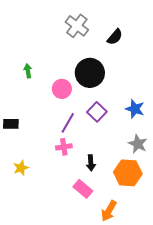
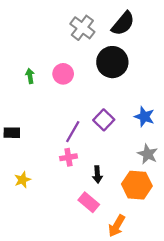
black semicircle: (115, 37) -> (123, 24), moved, size x1.4
black circle: (90, 73) -> (112, 62), moved
pink circle: (62, 89) -> (63, 74), moved

